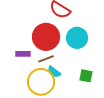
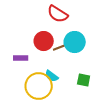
red circle: (46, 37) -> (44, 41), size x0.7
brown line: (46, 59) -> (61, 47), moved

